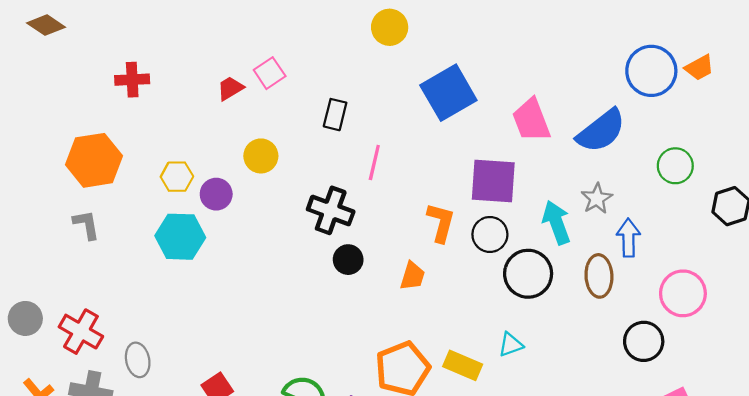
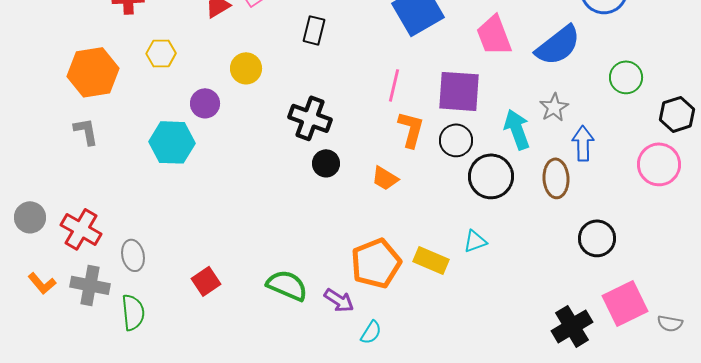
pink line: (374, 163) -> (394, 85), moved
yellow hexagon: (177, 177) -> (161, 53), moved
orange trapezoid: (412, 276) -> (385, 178), turned 104
pink circle: (683, 293) -> (659, 164), moved

